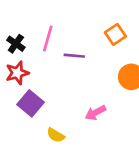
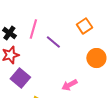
purple line: (74, 56) -> (53, 42), turned 35

